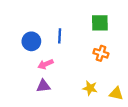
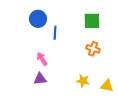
blue circle: (31, 41) -> (38, 19), moved
pink arrow: (46, 64) -> (42, 59), turned 80

